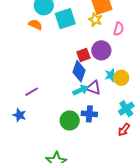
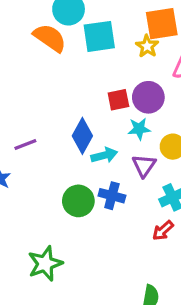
orange semicircle: (35, 25) -> (50, 38), size x1.5
blue diamond: (79, 71) -> (82, 136), moved
cyan star: (111, 75) -> (139, 129), moved
purple triangle: (94, 88) -> (144, 166), moved, turned 35

